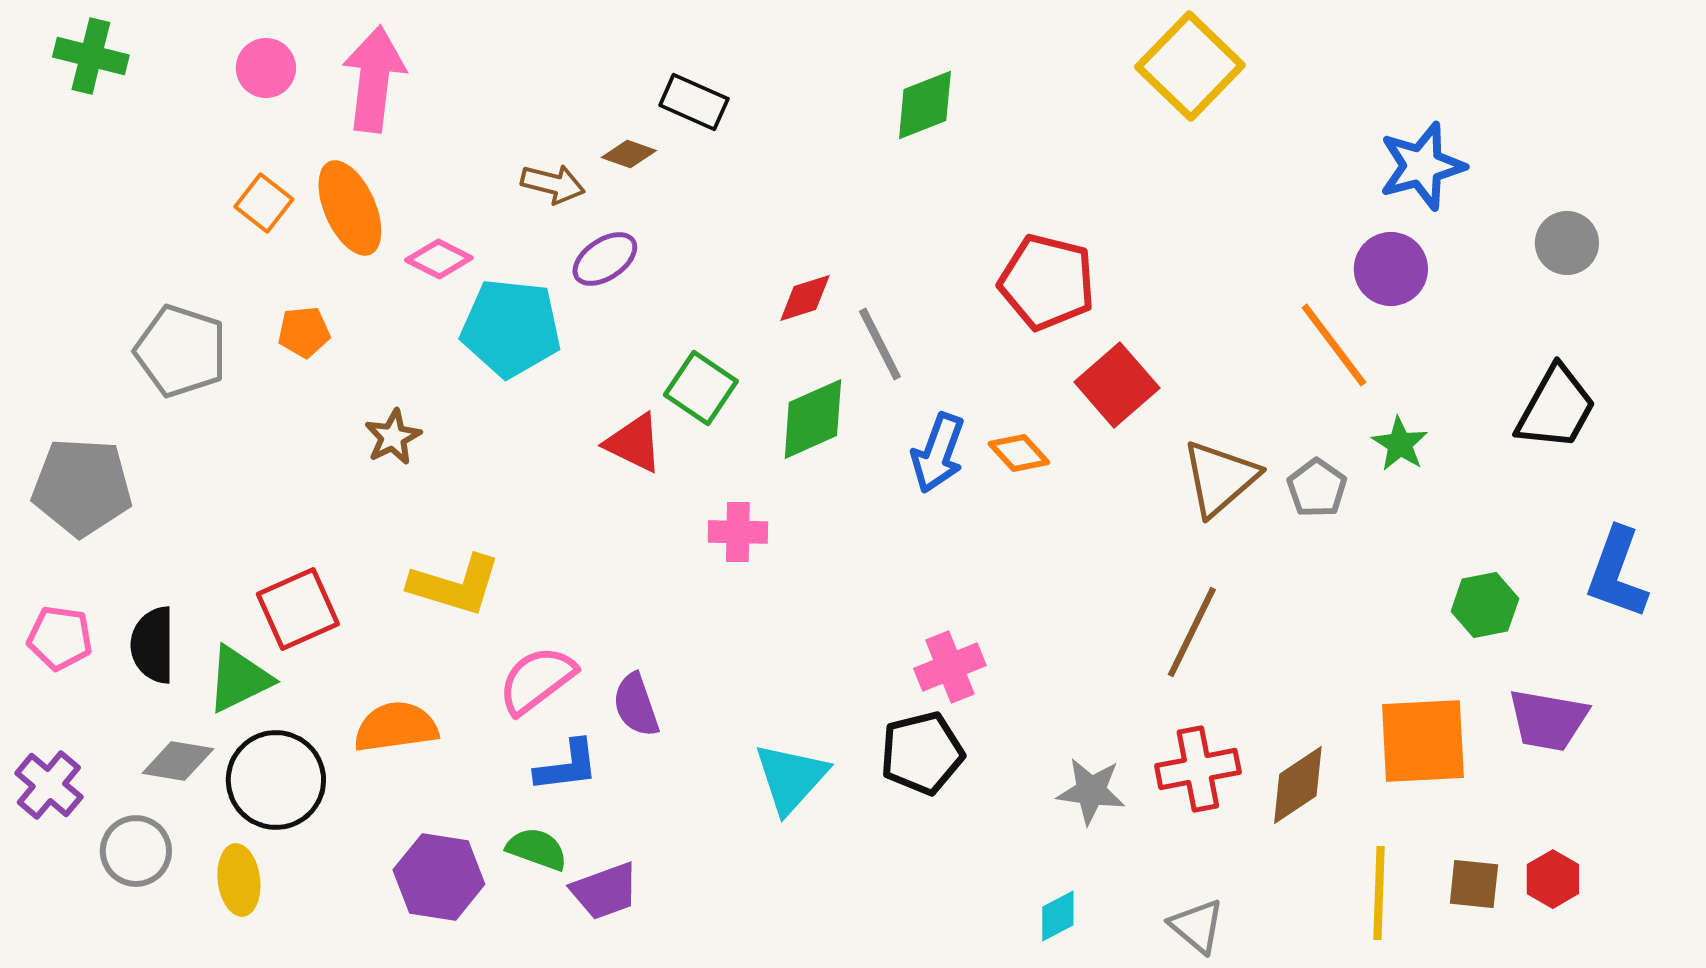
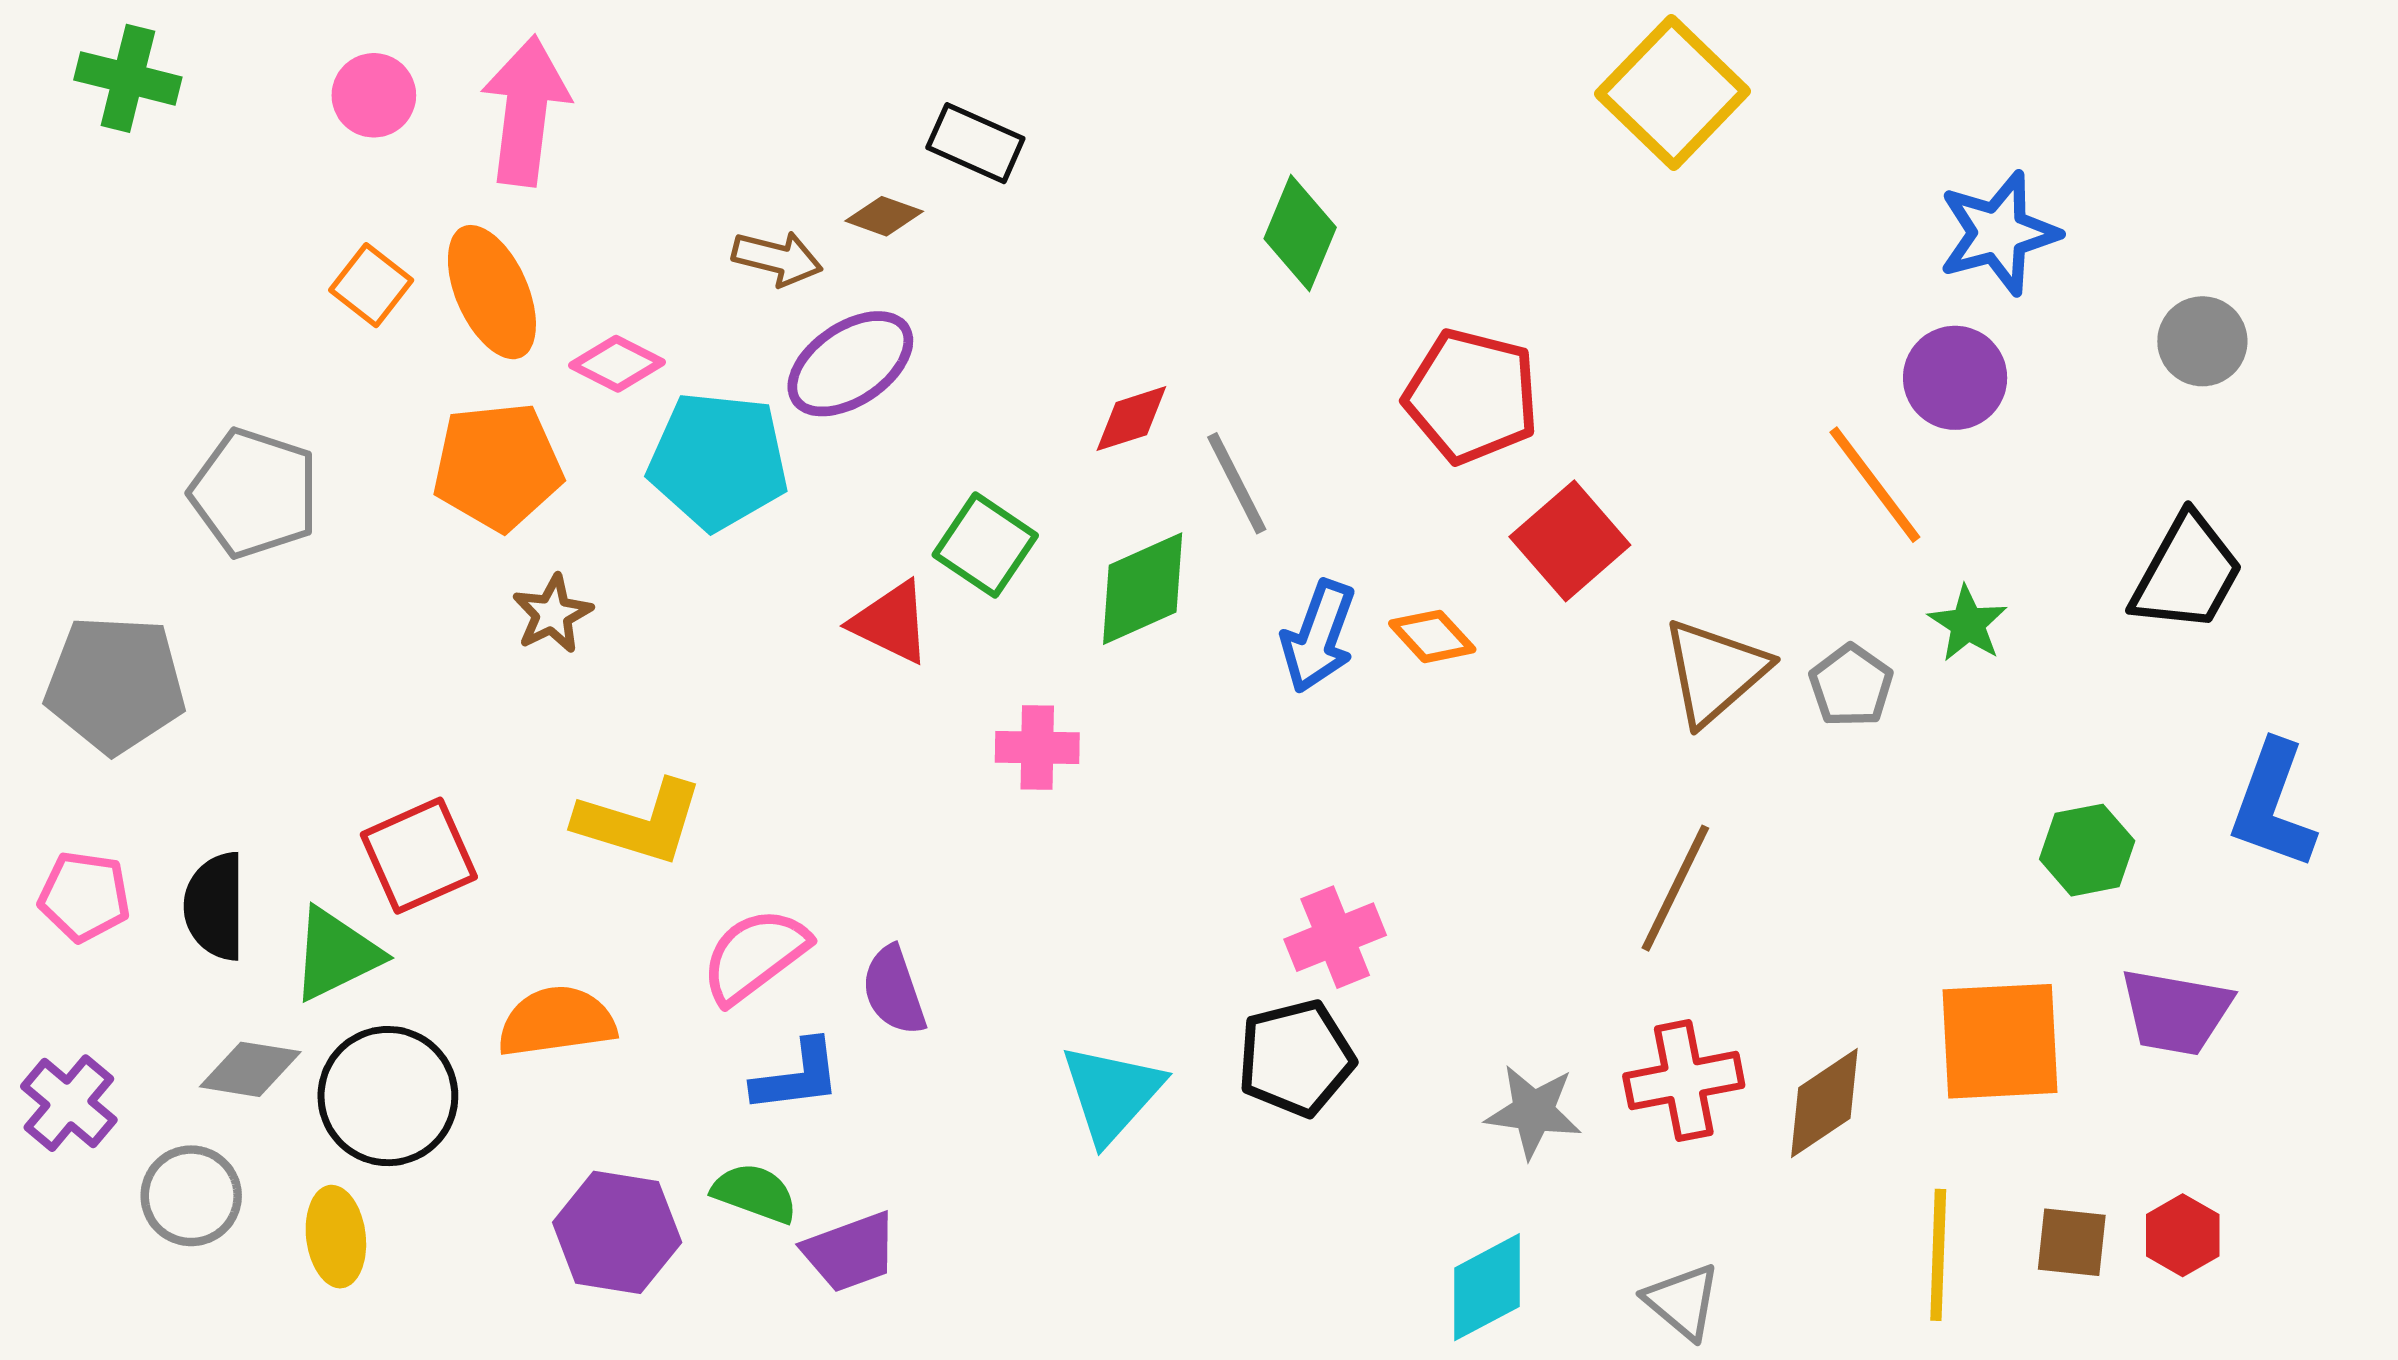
green diamond: (925, 105) -> (1300, 233), moved, turned -46
purple ellipse: (605, 259) -> (850, 364), size x1.4
orange pentagon: (304, 332) -> (498, 466), moved, size x1.8
cyan diamond: (1058, 916) -> (1487, 1287), size x1.5

